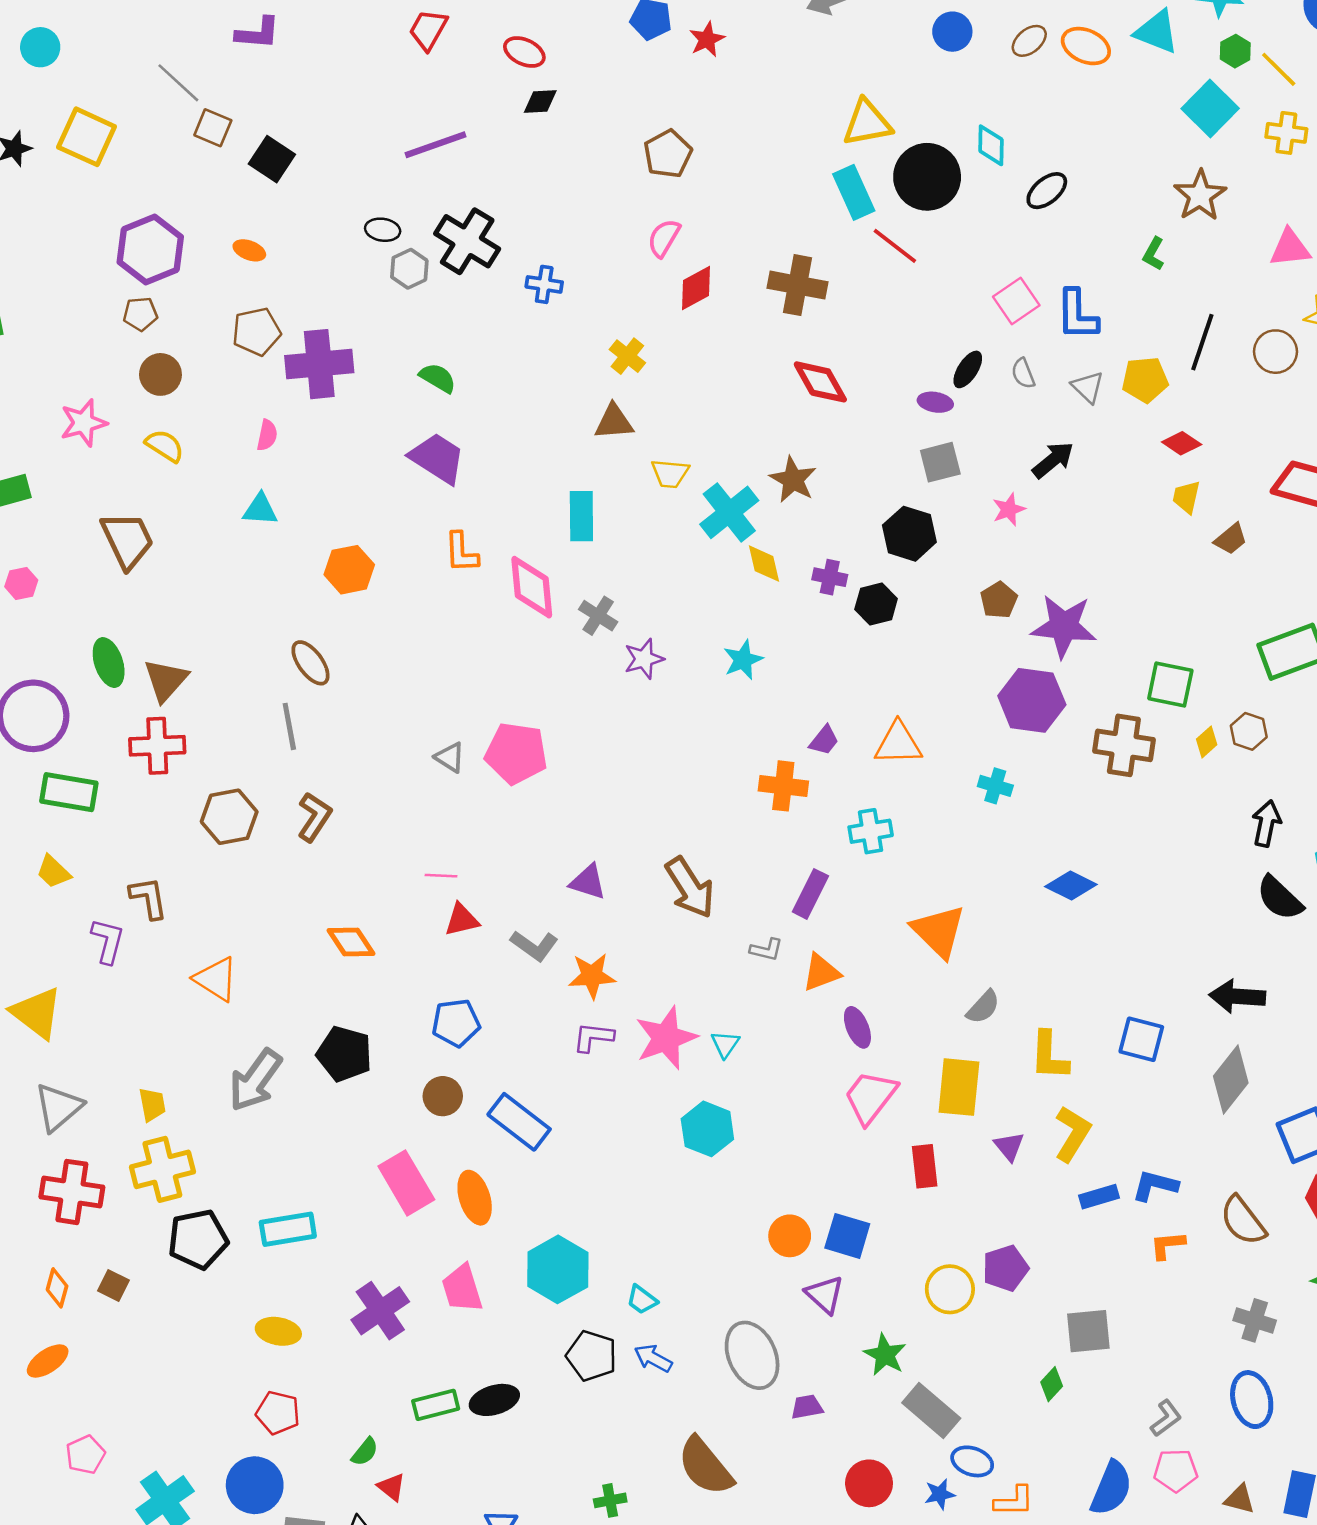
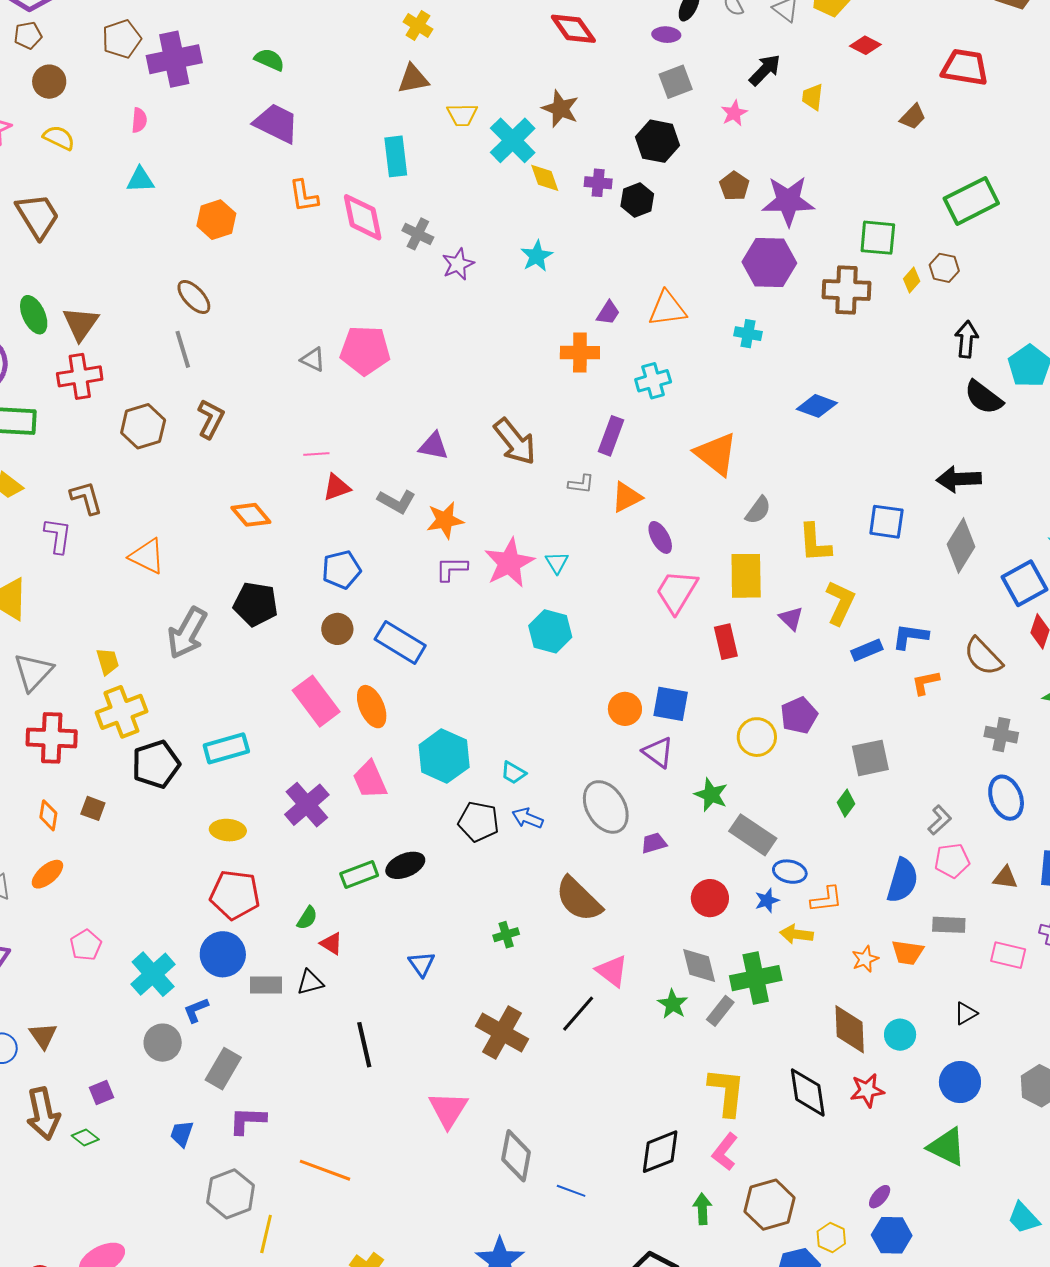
yellow trapezoid: (1186, 497) -> (813, 97), moved
red pentagon: (278, 1413) -> (235, 895), size x1.4

